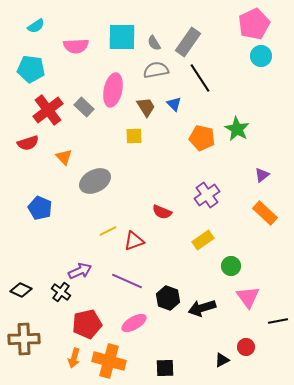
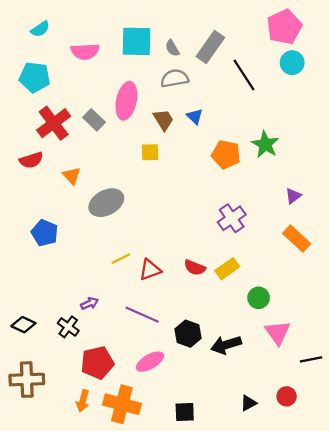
black line: (200, 78) -> (244, 75), moved
red semicircle: (162, 212) -> (195, 268), moved
purple arrow: (80, 271) -> (89, 303), size x0.7
red circle: (246, 347) -> (287, 396), moved

